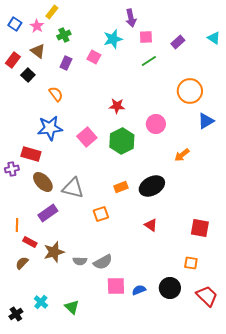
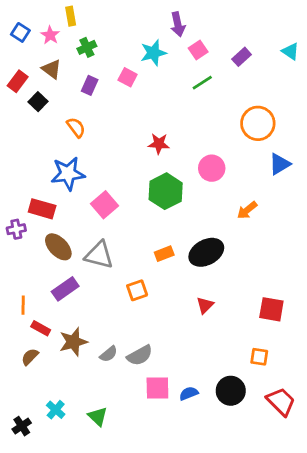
yellow rectangle: (52, 12) -> (71, 16), turned -48
pink square: (146, 37) -> (198, 50), turned -32
pink square: (87, 137) -> (105, 205), moved
red triangle: (151, 225) -> (205, 305), turned 40
gray semicircle: (80, 261) -> (109, 354), turned -40

